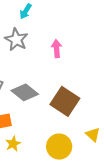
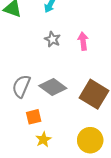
gray star: (16, 40) -> (52, 39), moved, size x0.7

